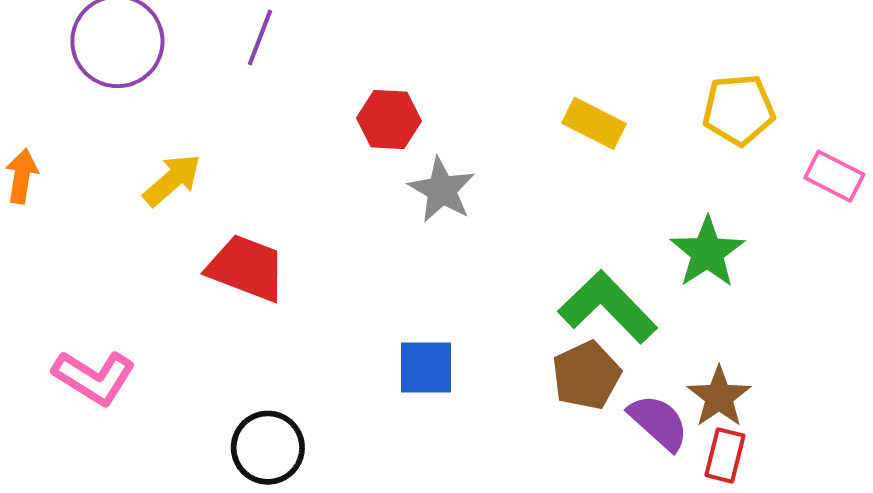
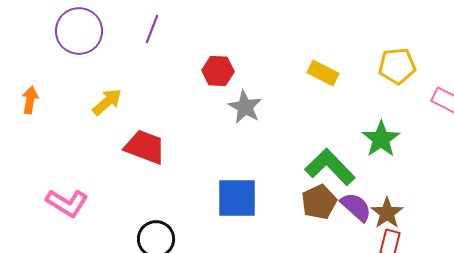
blue square: (426, 368) -> (237, 198), size x1.4
purple semicircle: (658, 422) -> (356, 207), moved

